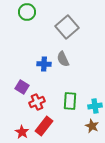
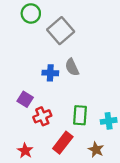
gray square: (67, 27) -> (61, 31), moved
red rectangle: (44, 126) -> (63, 143), moved
brown star: (92, 126) -> (96, 150), moved

